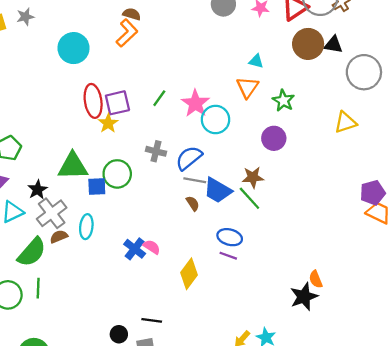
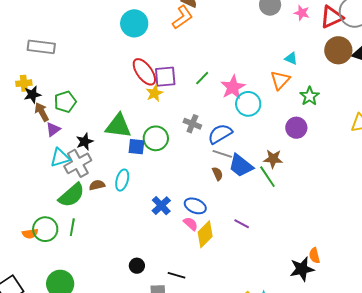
red ellipse: (93, 101) -> (144, 72), turned -36
gray cross: (52, 213) -> (78, 163), moved
blue ellipse: (230, 237) -> (195, 206), moved
pink semicircle: (152, 247) -> (191, 224), moved
black line: (152, 320) -> (177, 275), moved
black circle: (119, 334) -> (137, 266), moved

